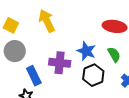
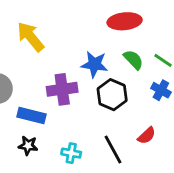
blue rectangle: (34, 76) -> (31, 116), turned -36

